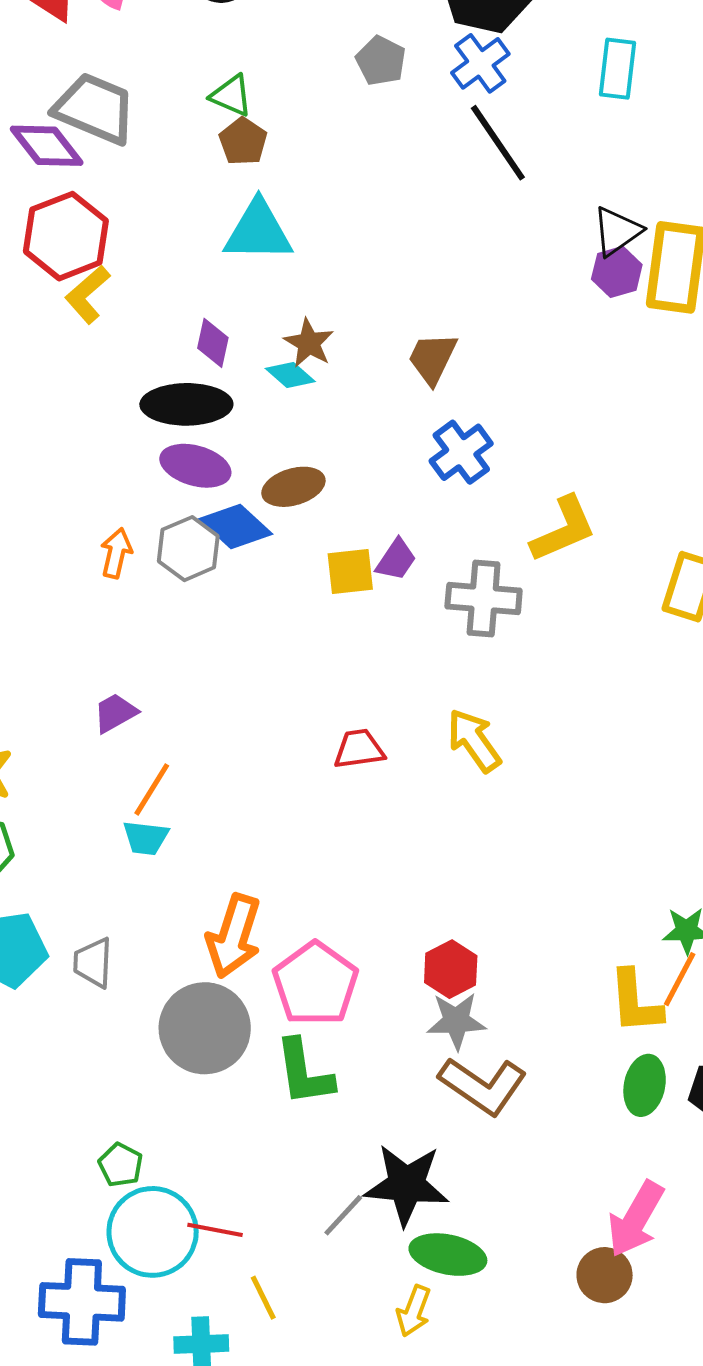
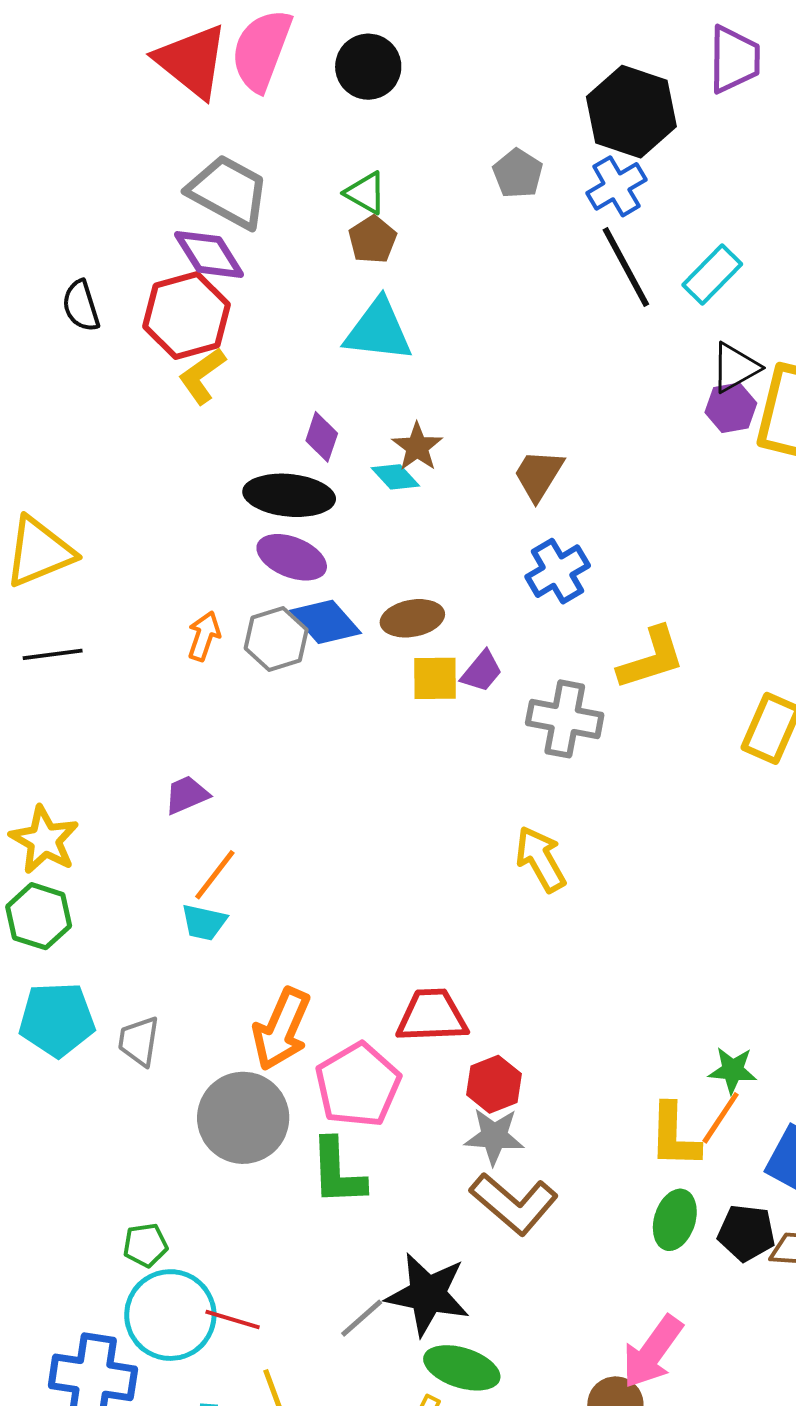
cyan rectangle: (617, 69) -> (712, 274), moved, turned 32
purple diamond: (47, 146) -> (209, 254), moved
brown ellipse: (293, 487) -> (412, 618), moved
red trapezoid: (359, 749) -> (432, 1016), moved, size x1.4
green pentagon: (121, 1165) -> (145, 1245), turned 30

